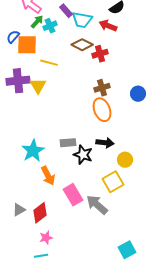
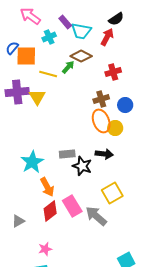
green arrow: (37, 22) -> (68, 67), moved
red arrow: (108, 26) -> (107, 37), turned 96
red cross: (100, 54) -> (113, 72), moved
blue circle: (138, 94) -> (125, 105), moved
yellow circle: (125, 160) -> (115, 128), moved
red diamond: (40, 213) -> (50, 211), moved

